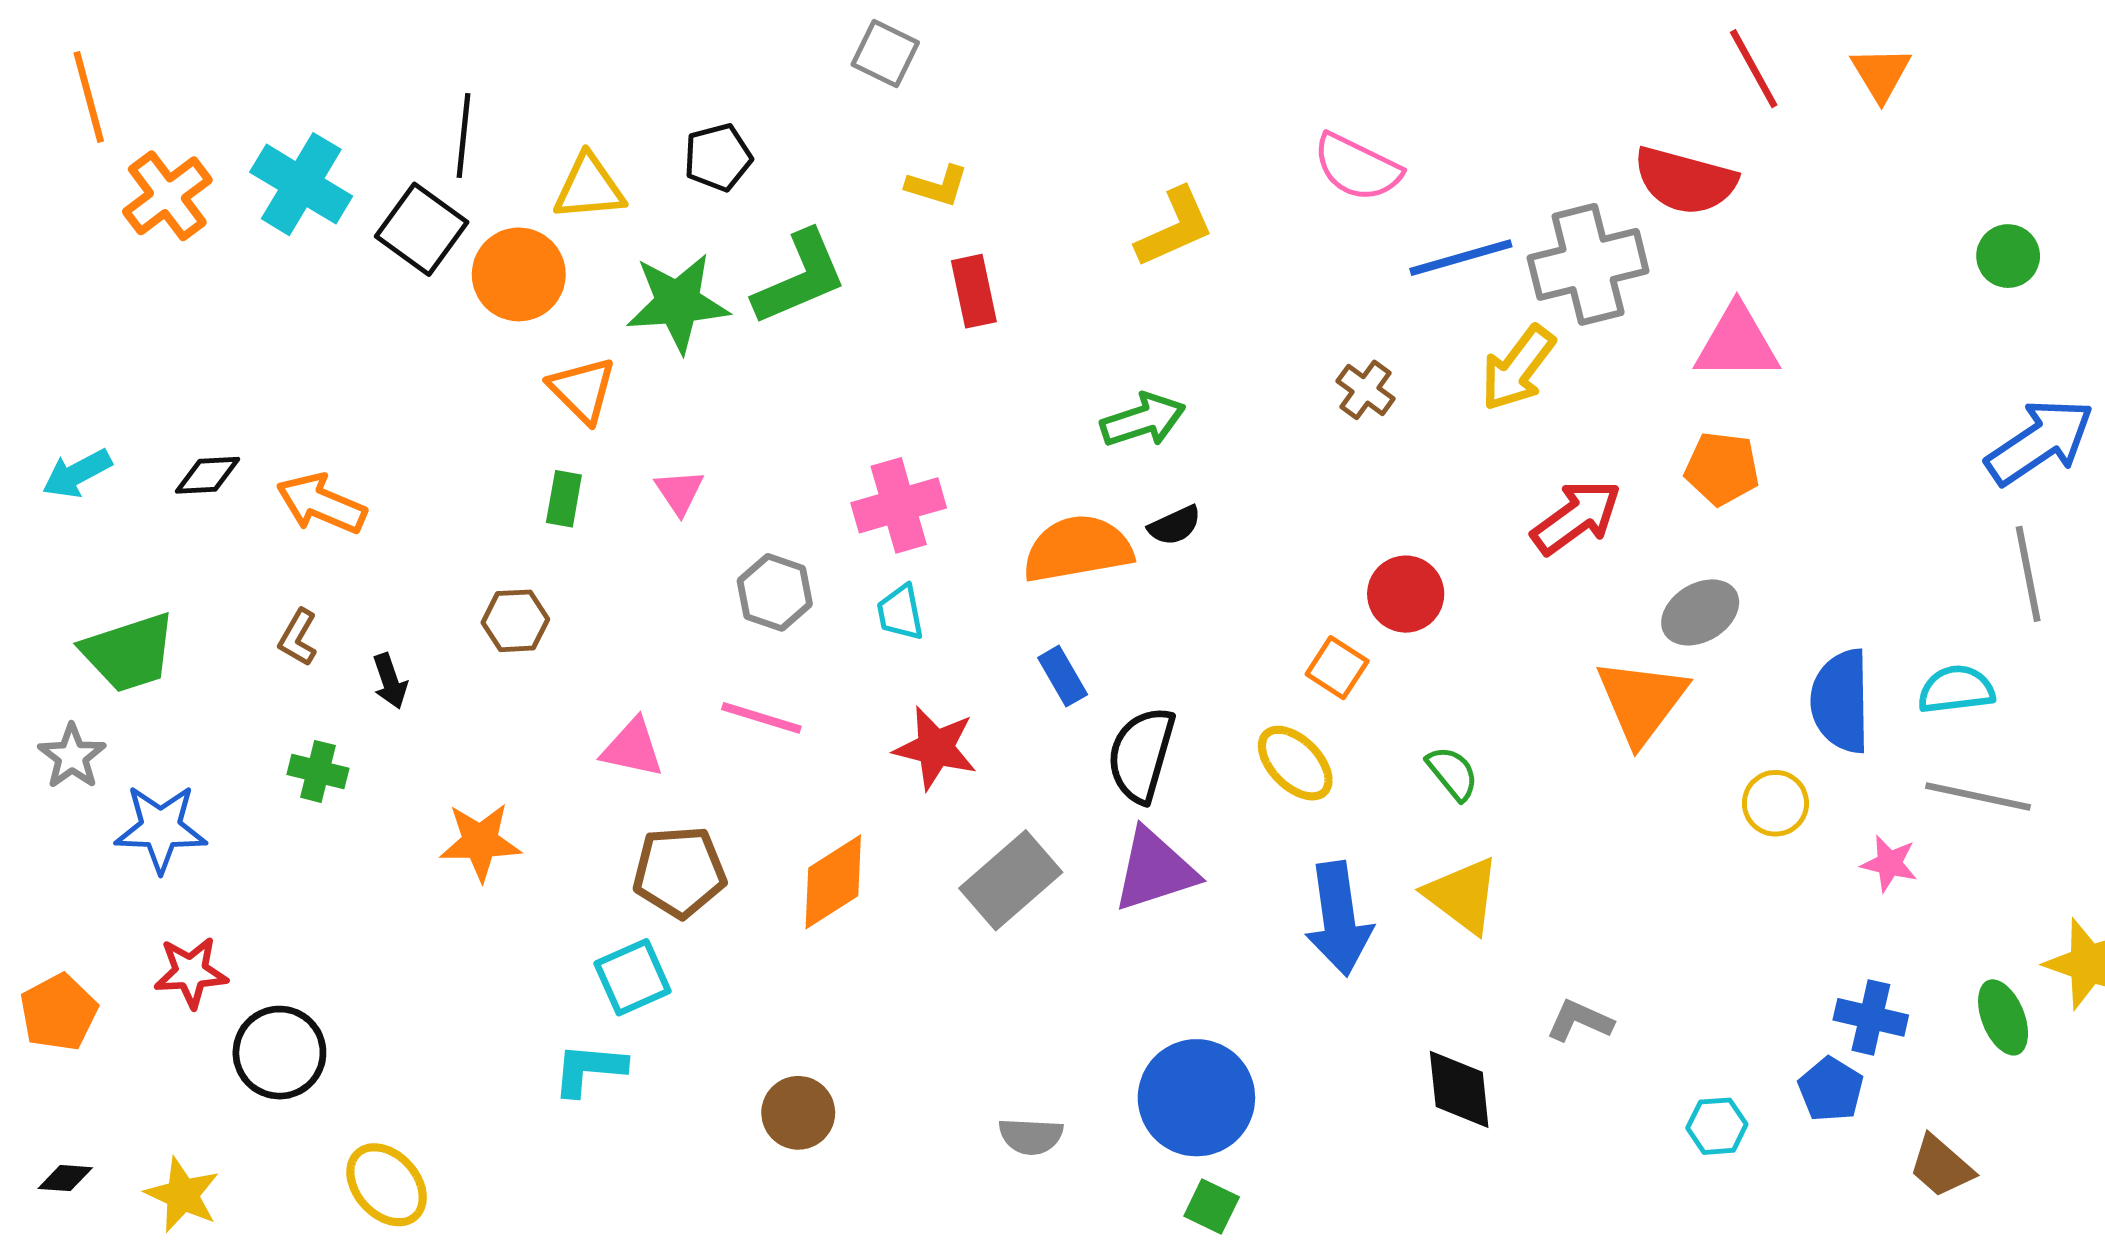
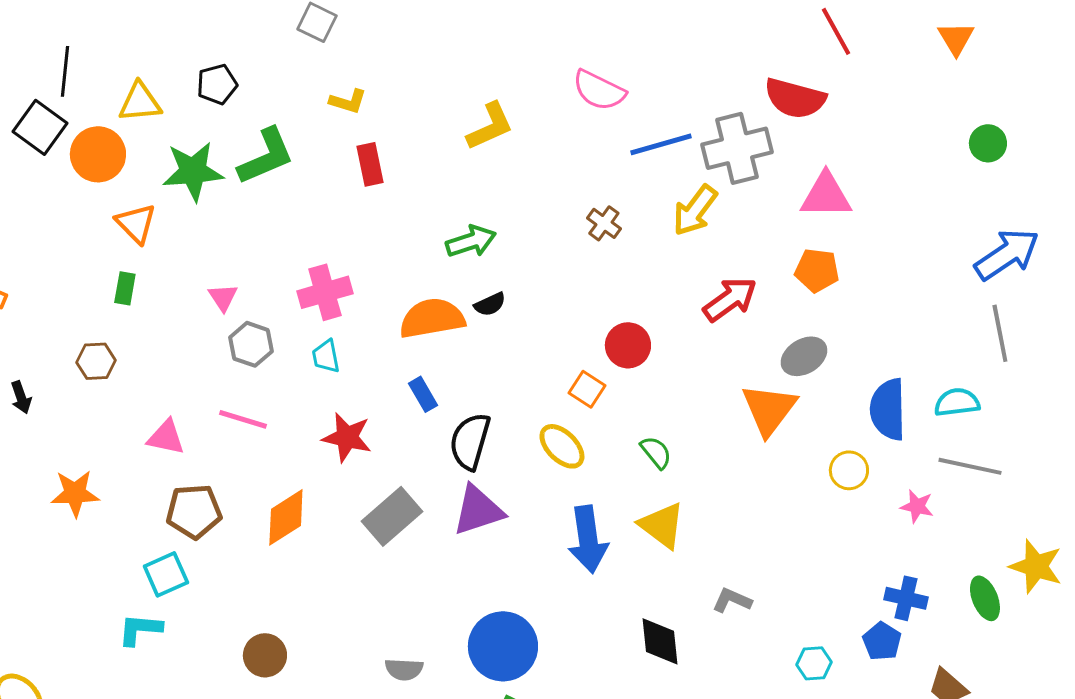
orange triangle: (1881, 74) -> (956, 38), moved
pink triangle: (679, 492) -> (223, 297), moved

